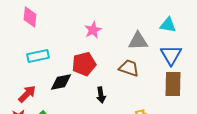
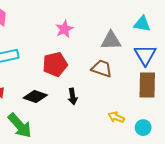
black diamond: (61, 82) -> (35, 96), moved, turned 30

